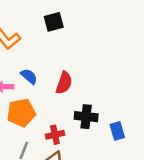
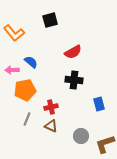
red semicircle: (64, 83) -> (73, 52), moved, turned 42
black cross: (86, 117) -> (74, 80), moved

